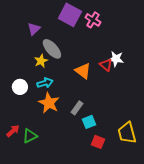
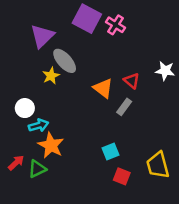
purple triangle: (34, 29) -> (42, 36), size x1.5
white star: (116, 59) -> (165, 71), moved
cyan arrow: (45, 83) -> (38, 125), moved
orange star: (49, 103) -> (51, 145), moved
gray rectangle: (77, 108) -> (124, 107), moved

